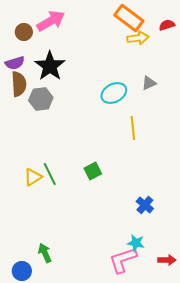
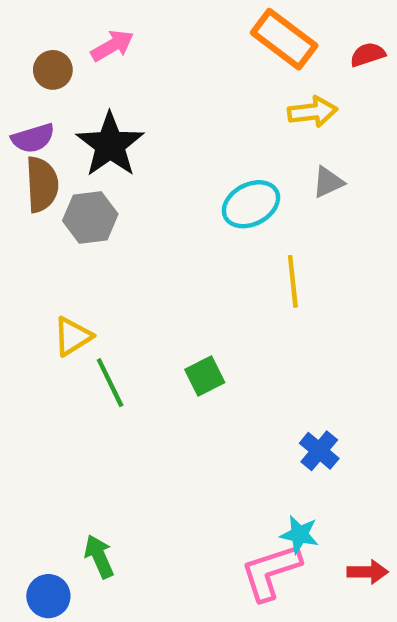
pink arrow: (51, 21) -> (112, 46), size x0.7
yellow arrow: (138, 38) -> (313, 112), moved
yellow triangle: (33, 177) -> (73, 336), moved

